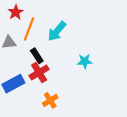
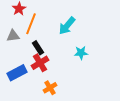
cyan arrow: (57, 31) -> (67, 26), moved

